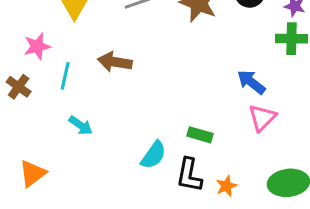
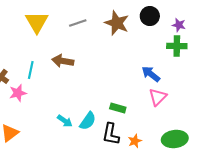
pink star: (37, 46) -> (18, 93), moved
cyan arrow: (81, 125) -> (65, 121), moved

